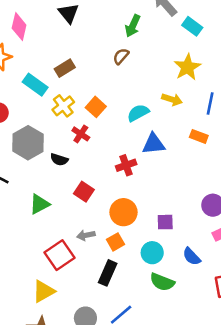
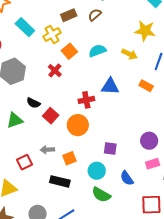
yellow star: (187, 67) -> (145, 31), turned 30
brown rectangle: (65, 68) -> (69, 15), moved
yellow cross: (63, 106) -> (52, 35), moved
cyan semicircle: (138, 113) -> (97, 51), moved
black semicircle: (59, 160) -> (33, 103), moved
orange circle: (123, 212) -> (78, 125), moved
red square: (60, 255) -> (25, 162), size x0.7
black rectangle: (108, 273) -> (60, 181), turned 72

